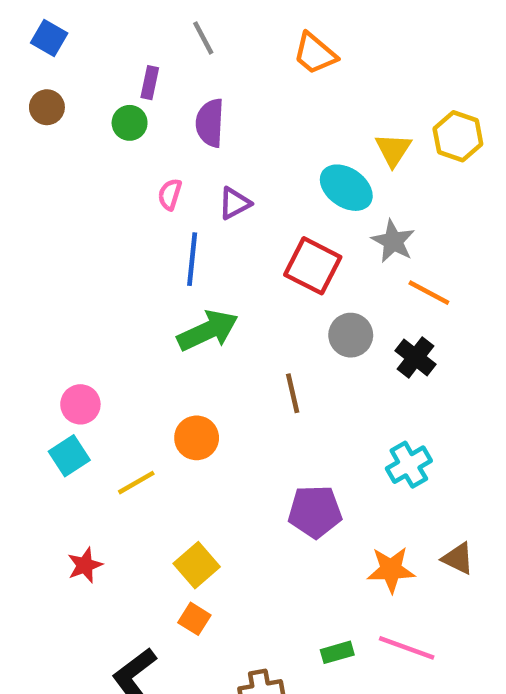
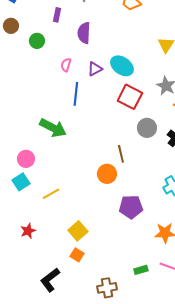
green circle: (130, 123) -> (37, 41), moved
cyan ellipse: (346, 188) -> (122, 66), moved
green arrow: (208, 331) -> (53, 128), moved, turned 52
orange circle: (197, 438) -> (107, 174), moved

